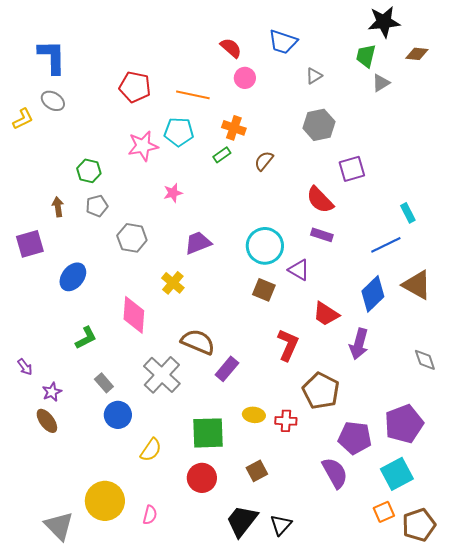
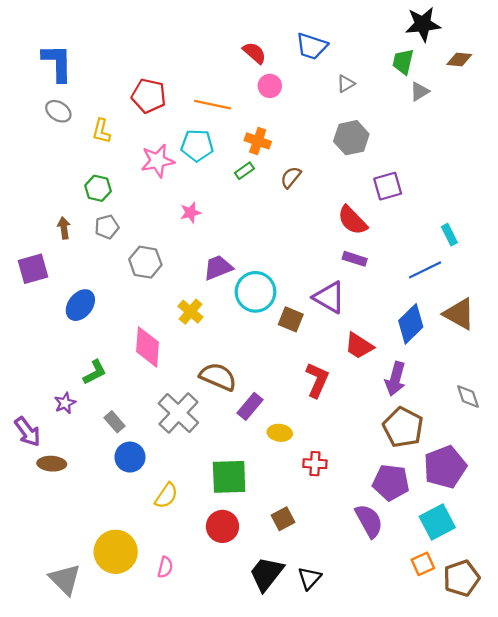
yellow L-shape: (23, 119) -> (101, 131), moved, turned 130
cyan circle: (265, 246) -> (255, 292), moved
purple triangle: (299, 270) -> (329, 297), size x1.4
purple arrow: (25, 367) -> (28, 432), moved, size x1.6
brown pentagon: (321, 391) -> (403, 427), moved
purple star: (52, 392) -> (65, 403), moved
yellow ellipse: (254, 415) -> (280, 433), moved
brown ellipse: (47, 421) -> (52, 464), turned -50

